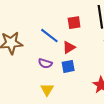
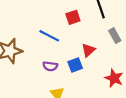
red triangle: (69, 47) -> (88, 50), moved

